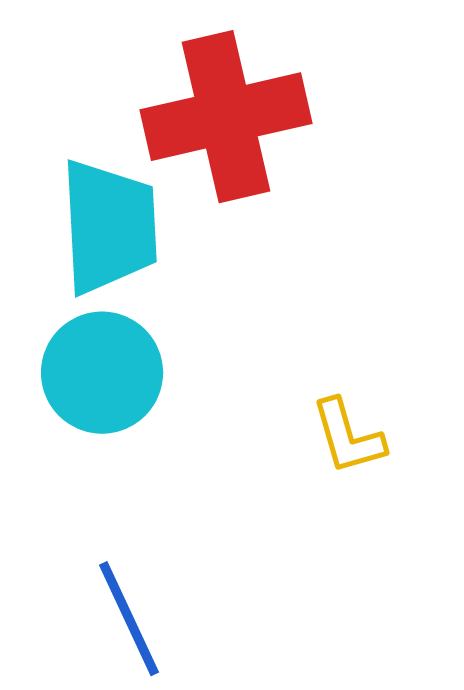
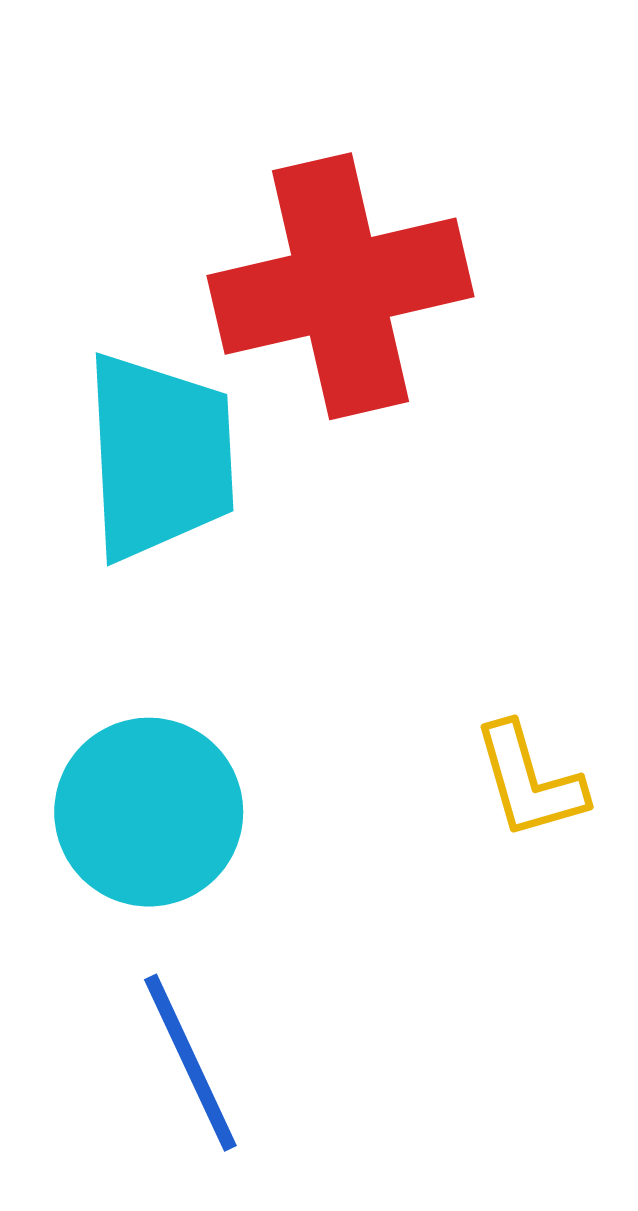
cyan circle: (102, 373) -> (149, 812), moved

